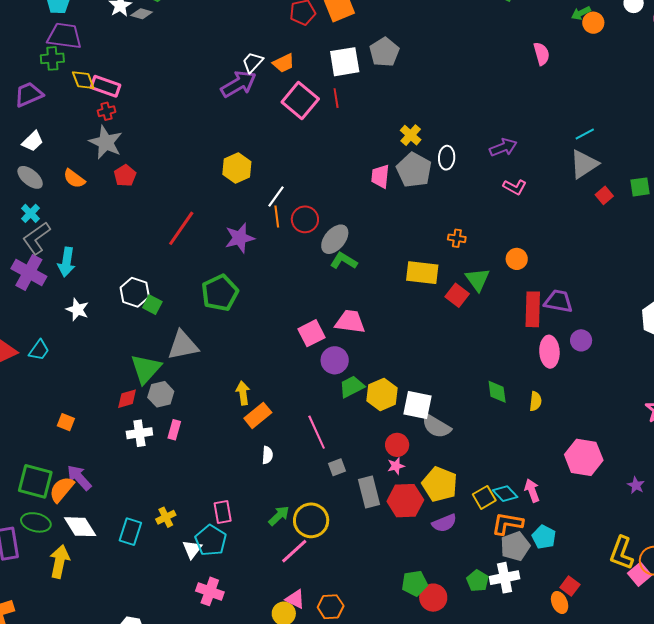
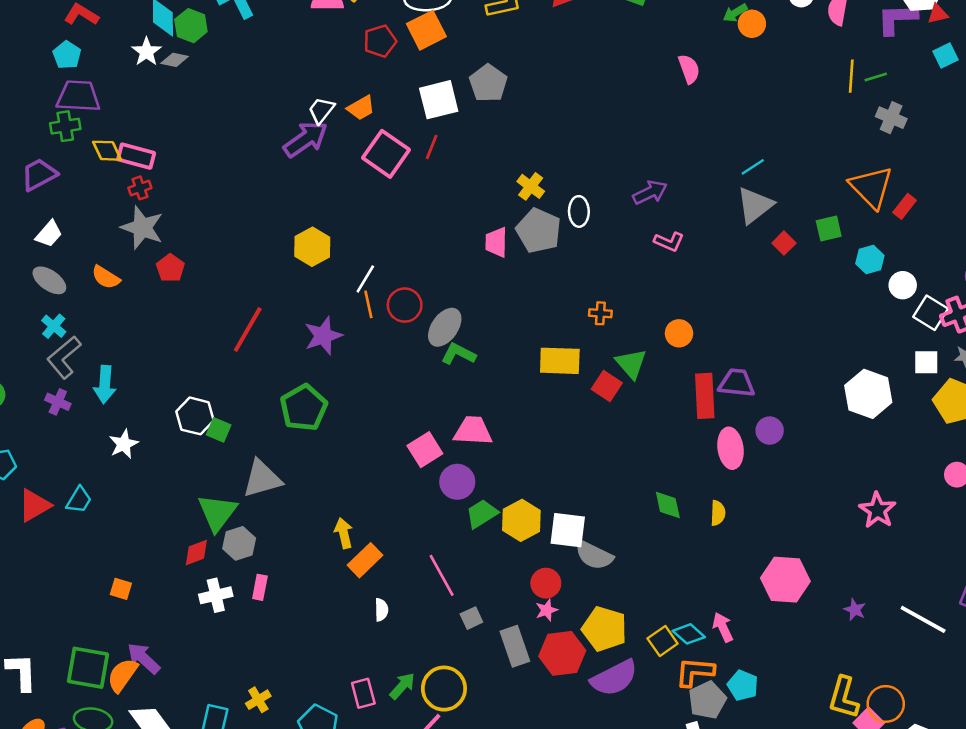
red line: (336, 98) -> (432, 147), turned 36
purple cross: (29, 273) -> (58, 402), size x0.6
white star: (77, 310) -> (124, 444), turned 30
pink rectangle: (223, 512) -> (363, 693), moved
purple semicircle: (444, 523) -> (614, 678), size x1.5

